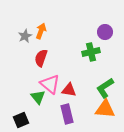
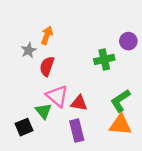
purple circle: (105, 32) -> (128, 41), moved
gray star: (25, 36) -> (29, 50), moved
black square: (21, 120) -> (24, 127), moved

